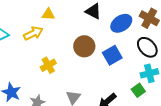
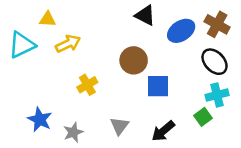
yellow triangle: (48, 14) -> (48, 19), moved
blue square: (112, 55) -> (158, 86), moved, turned 30

